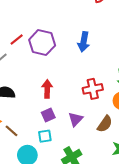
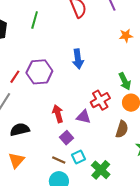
purple triangle: (75, 119) -> (84, 117), moved, turned -42
brown line: (12, 131) -> (59, 160), moved
cyan square: (45, 136) -> (79, 157), moved

